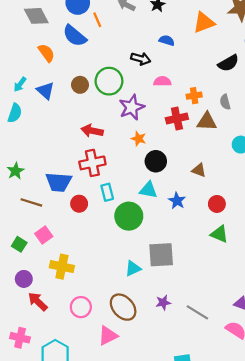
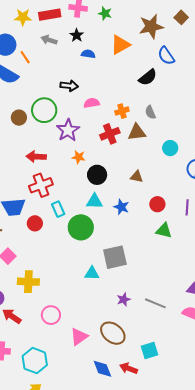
blue semicircle: (167, 40) -> (88, 54), moved
cyan triangle: (133, 268) -> (92, 273), turned 35
brown ellipse: (123, 307) -> (113, 333), moved

